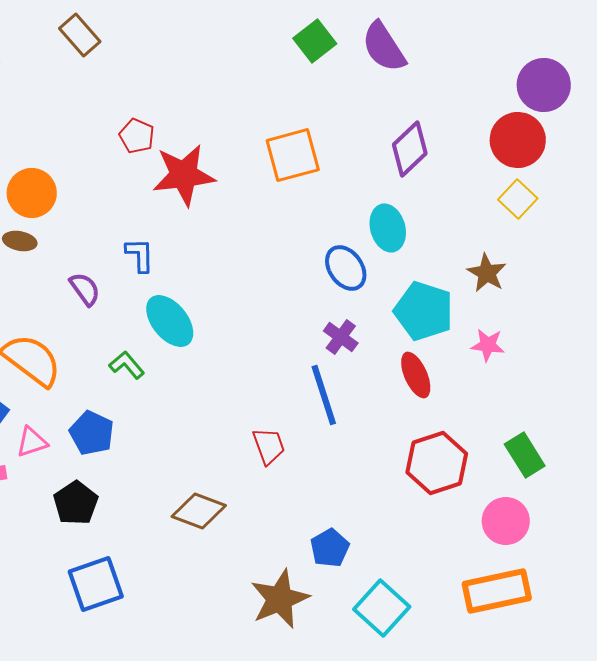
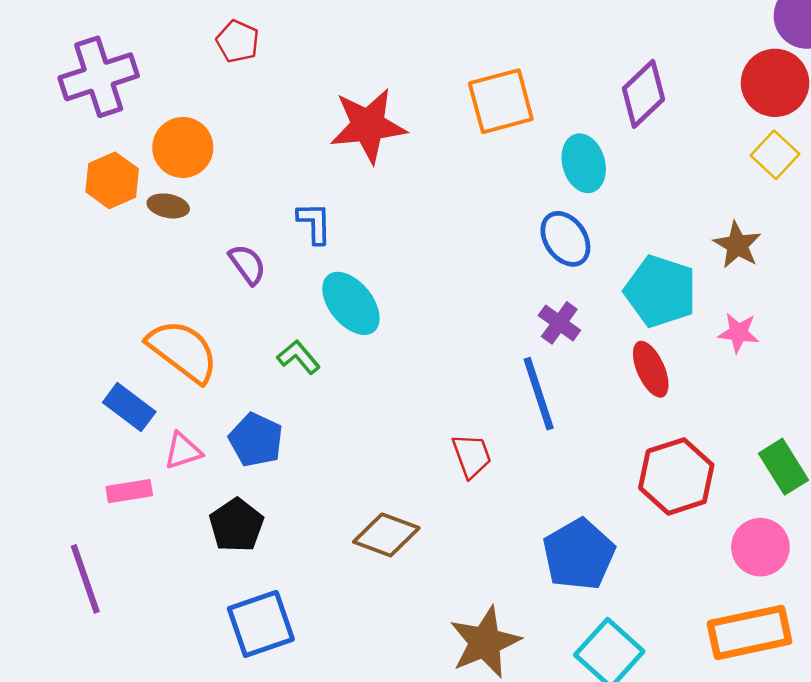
red pentagon: (137, 136) -> (238, 41), moved
cyan ellipse: (388, 228) -> (584, 163), moved
blue pentagon: (330, 548) -> (579, 554), moved, size x1.5

